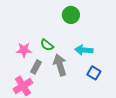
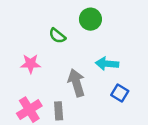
green semicircle: (47, 45) -> (57, 36), moved
gray rectangle: (36, 67) -> (59, 111), moved, turned -32

